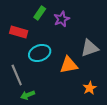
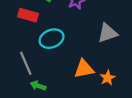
orange triangle: (69, 65) -> (84, 69), moved
green arrow: (28, 95) -> (38, 86), turned 40

